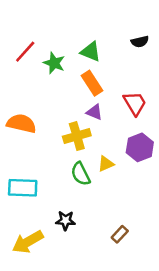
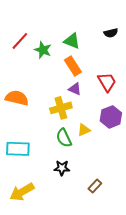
black star: (66, 220) -> (62, 168), moved

